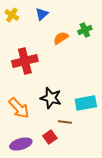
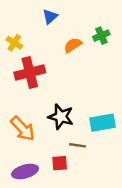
yellow cross: (12, 15) -> (14, 43), moved
red square: (50, 137) -> (60, 163), turned 32

